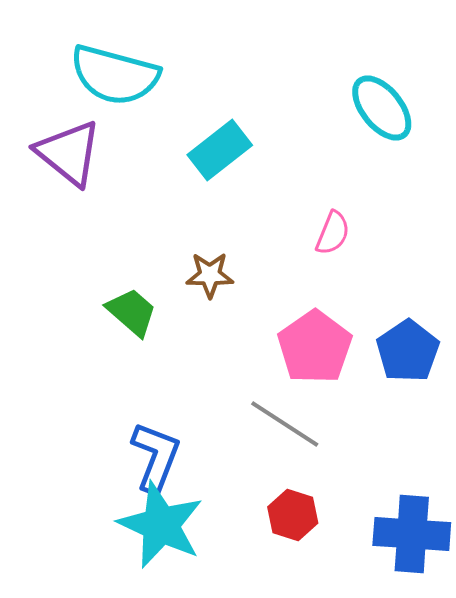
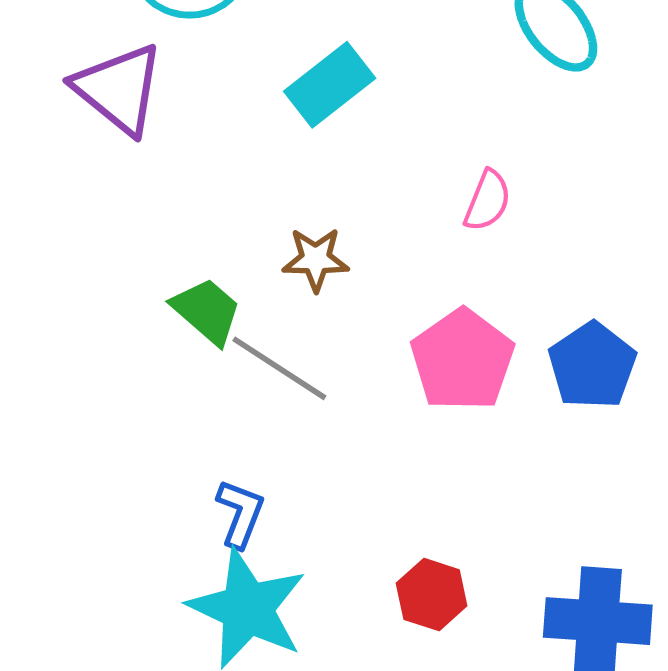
gray line: (285, 424) -> (279, 368), moved
blue L-shape: (156, 457) -> (240, 514), size x0.7

